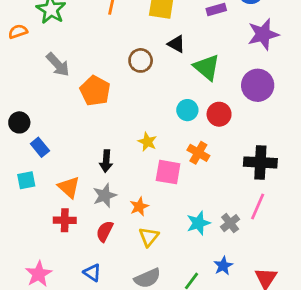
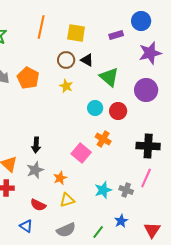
brown circle: (141, 60) -> (66, 60), moved
orange pentagon: (95, 91) -> (28, 78), moved
yellow star: (147, 142) -> (66, 86), moved
pink square: (168, 172) -> (81, 153), turned 30
gray cross: (230, 223) -> (126, 190), turned -32
red semicircle: (105, 231) -> (38, 205), moved, turned -91
yellow triangle: (149, 237) -> (67, 200), turned 35

